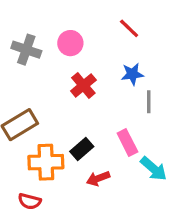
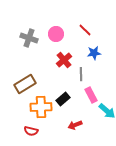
red line: (129, 28) -> (85, 30), moved
gray line: (149, 102) -> (81, 74), moved
red arrow: (98, 178) -> (75, 125), moved

